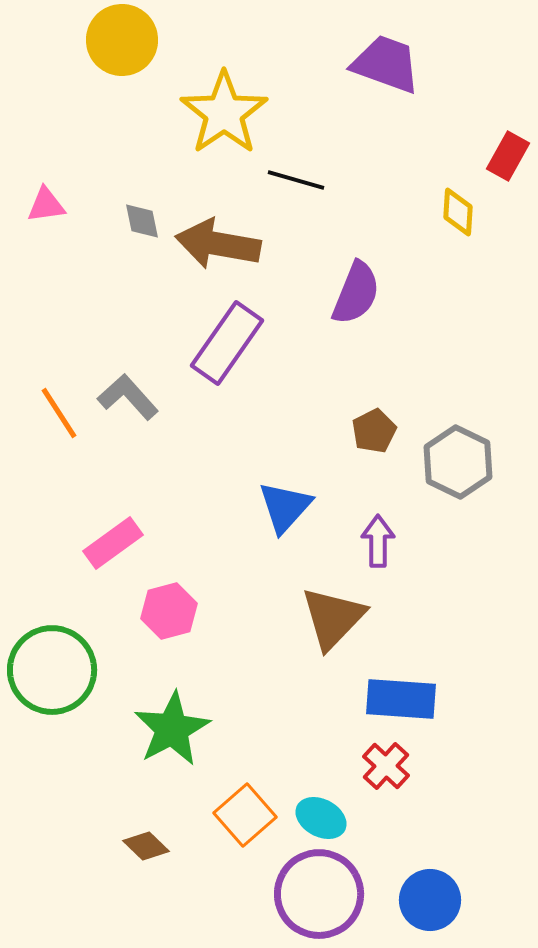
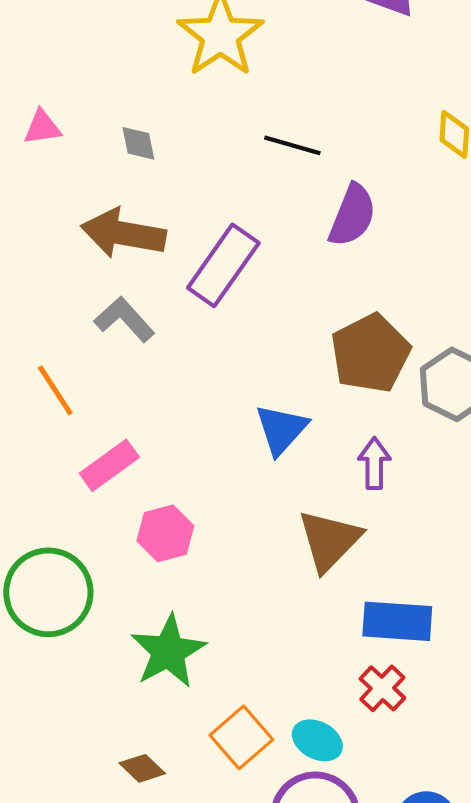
black line: (296, 180) -> (292, 145), moved
brown arrow: (218, 244) -> (123, 233), moved
orange line: (59, 413) -> (55, 390), moved
brown pentagon: (374, 431) -> (370, 353), size x1.8

